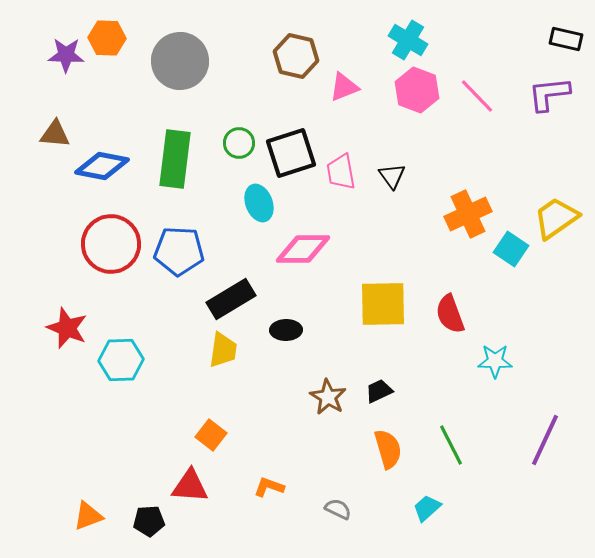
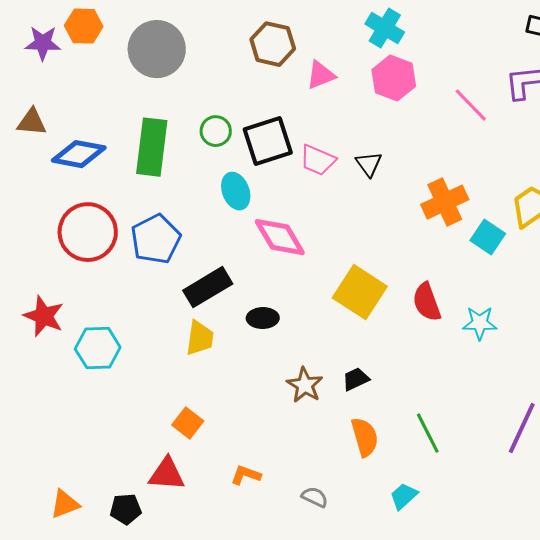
pink line: (477, 96) -> (471, 105), moved
pink trapezoid: (341, 172) -> (318, 160), turned -57
pink diamond: (303, 249) -> (280, 237), turned 60
blue pentagon: (179, 251) -> (156, 239), turned -30
yellow square: (383, 304) -> (360, 292), turned 34
cyan star: (495, 361) -> (480, 323), moved

